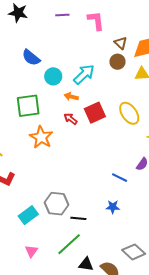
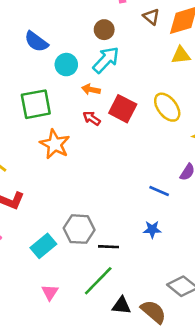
brown circle: (117, 62) -> (104, 30), moved
red square: (95, 113) -> (123, 109), turned -35

